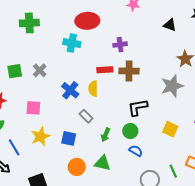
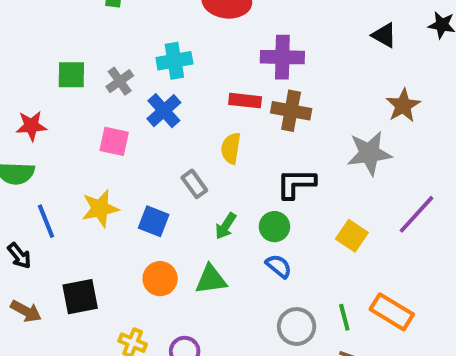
cyan cross: (72, 43) -> (174, 61), moved, turned -30
purple cross: (120, 45) -> (282, 57), size x1.5
yellow semicircle: (93, 89) -> (231, 148), moved
blue cross: (70, 90) -> (164, 111), moved
pink square: (33, 108) -> (114, 141), moved
green triangle: (103, 163) -> (211, 279), turned -30

